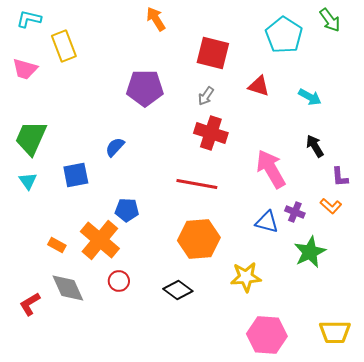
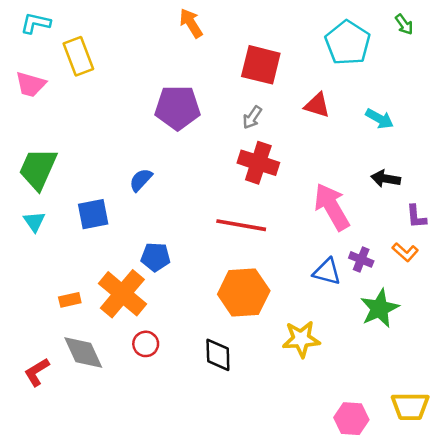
green arrow: (330, 20) -> (404, 24), size x0.7
black arrow: (315, 146) -> (386, 179), turned -50
orange rectangle: (57, 245) -> (70, 300), turned -42
black diamond: (178, 290) -> (218, 355), turned 52
pink hexagon: (267, 335) -> (351, 419), moved, size x0.7

